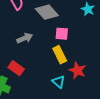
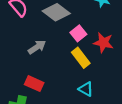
pink square: (62, 34) -> (78, 33), turned -32
red star: (77, 70) -> (103, 43), moved

